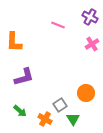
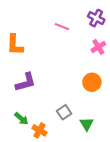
orange circle: (86, 93) -> (92, 82), moved
orange cross: (45, 119) -> (39, 130), moved
green triangle: (73, 119) -> (87, 124), moved

